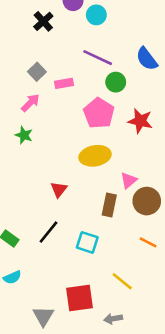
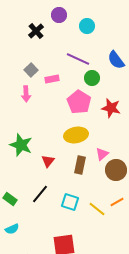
cyan circle: (96, 15) -> (87, 26), moved
pink arrow: (30, 103) -> (26, 94), turned 133
green star: (24, 135) -> (21, 145), moved, size x1.6
brown rectangle: (109, 205) -> (80, 165), moved
orange line: (148, 242) -> (117, 202), turned -56
yellow line: (122, 281) -> (97, 209), moved

